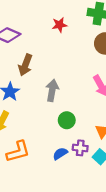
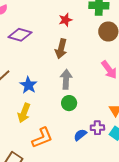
brown arrow: (25, 65) -> (61, 49), moved
green circle: (67, 120) -> (69, 103), moved

